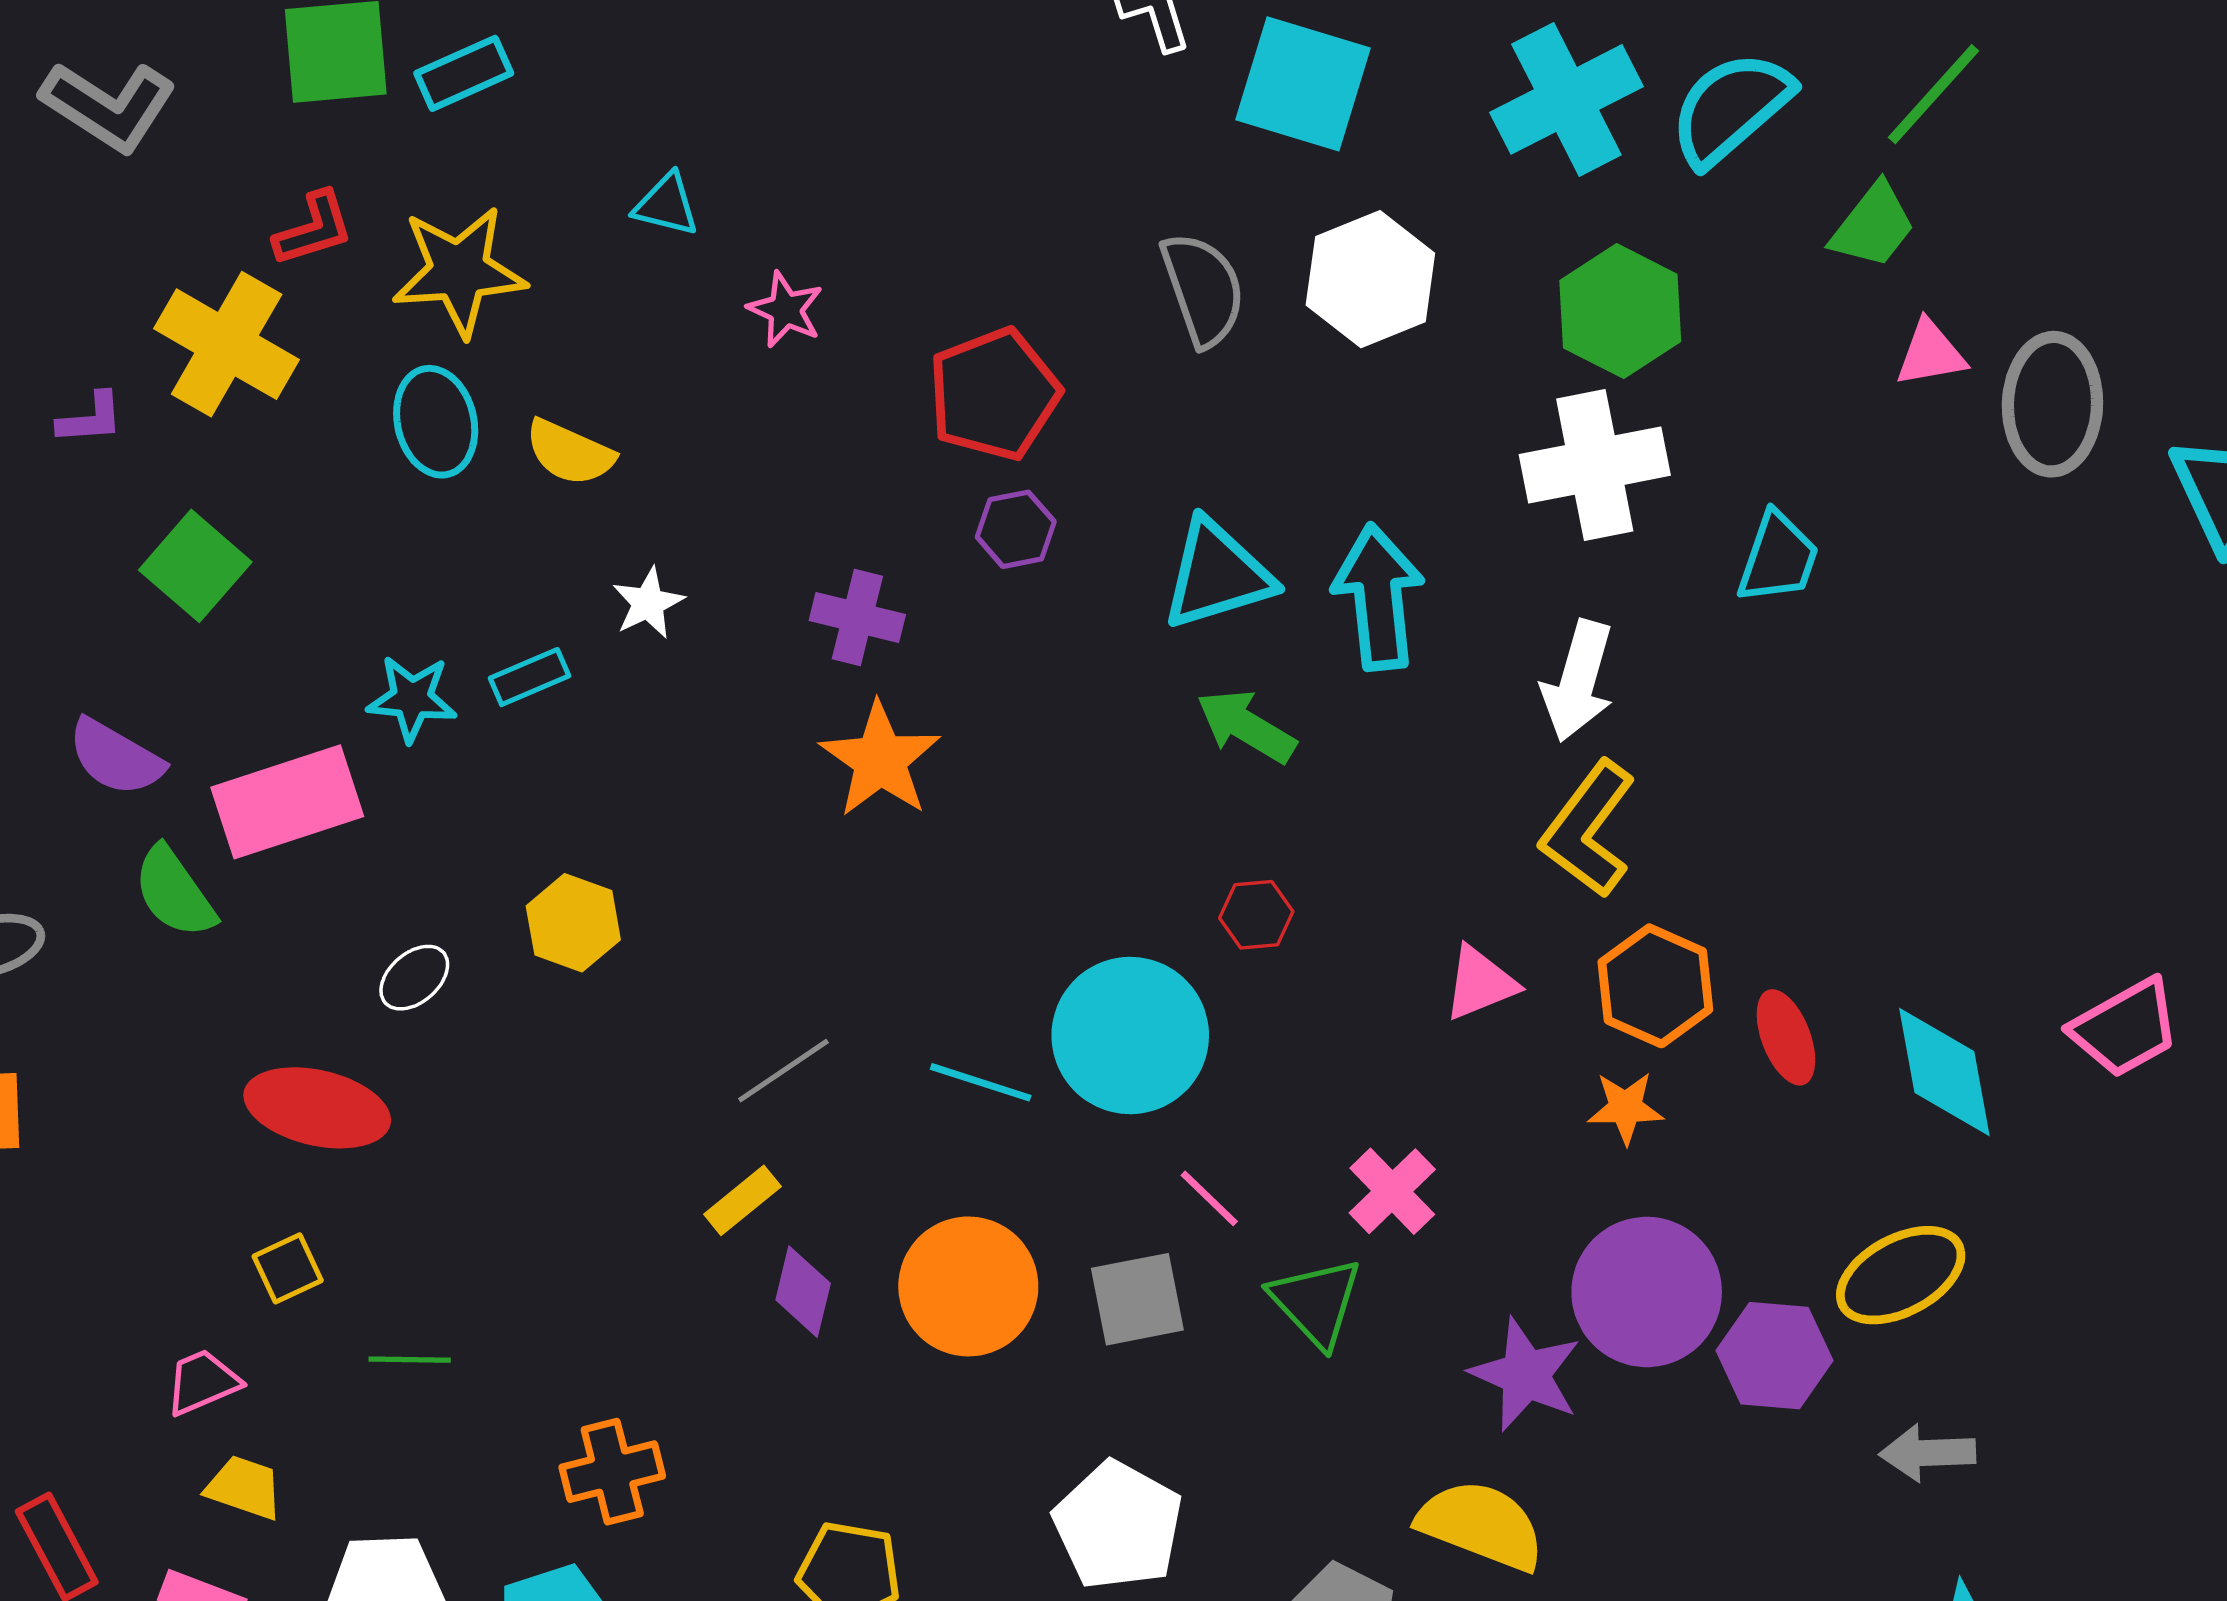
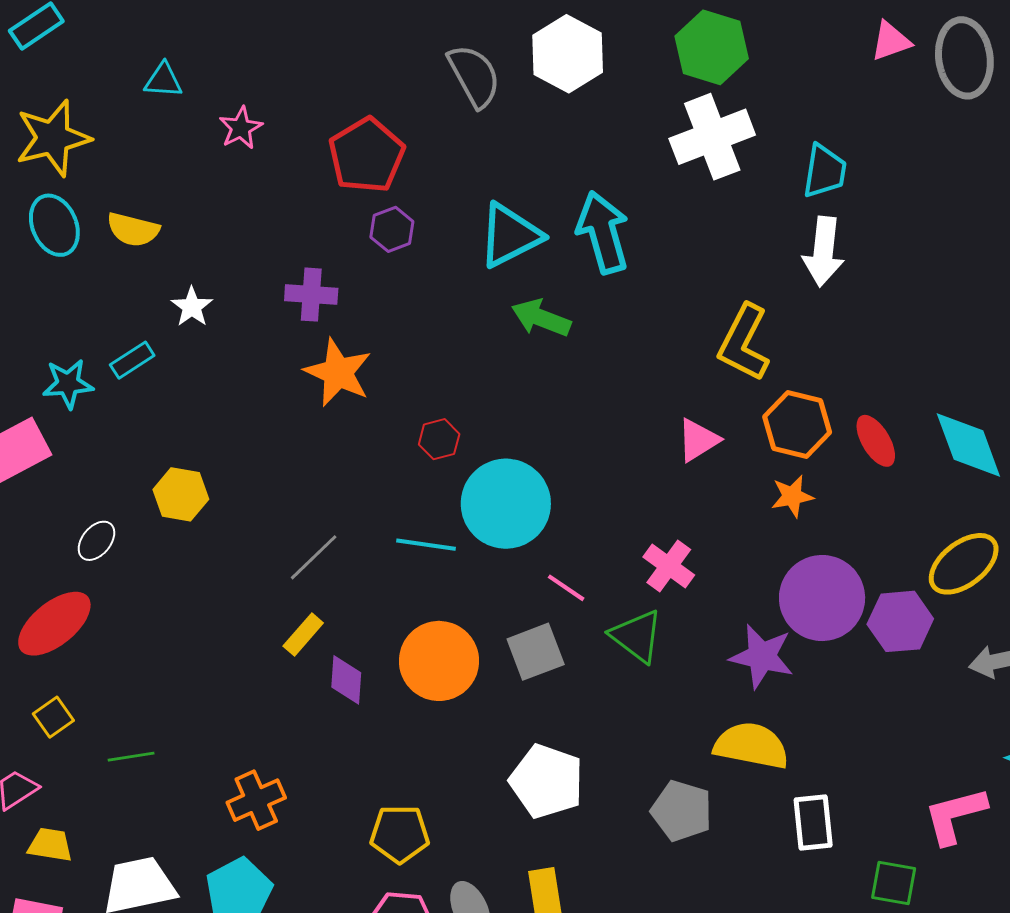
pink star: (786, 310) -> (241, 128), turned 30
white arrow: (1578, 681) -> (823, 252), moved
red hexagon: (1256, 915) -> (439, 439), moved
red ellipse: (317, 1108) -> (54, 624), turned -42

